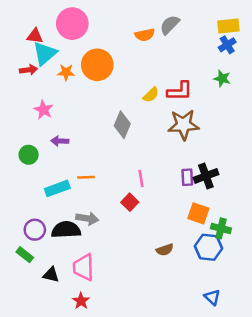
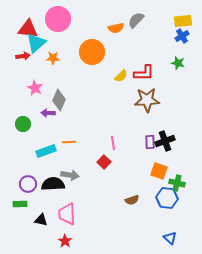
red triangle: (35, 36) -> (28, 29), size x1.5
orange circle: (97, 65) -> (92, 52), moved
gray diamond: (122, 125) -> (59, 100), moved
green rectangle: (25, 255) -> (20, 204), turned -40

